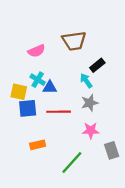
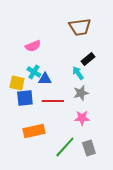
brown trapezoid: (74, 41) -> (80, 27), moved
orange rectangle: (38, 145) -> (34, 131), size x1.5
gray rectangle: (112, 150) -> (89, 148), moved

